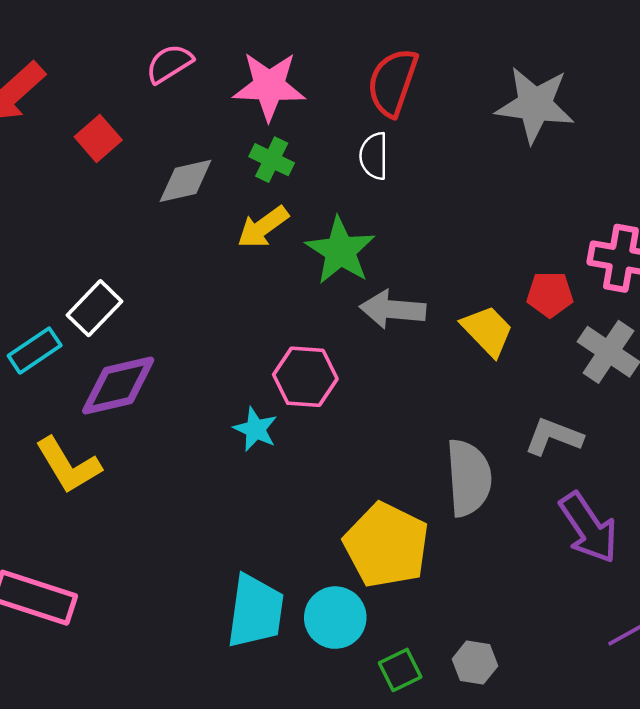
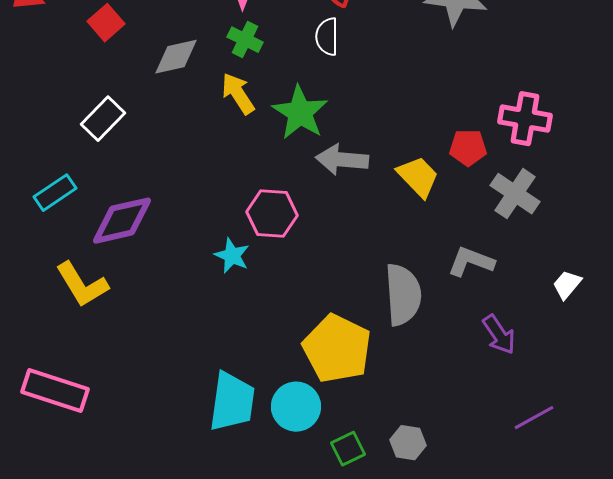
yellow arrow: (263, 227) -> (238, 94), turned 93
white rectangle: (94, 308) -> (103, 119), moved
purple arrow: (589, 528) -> (499, 335), size x0.7

